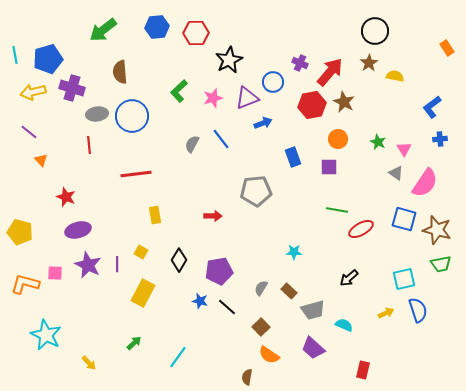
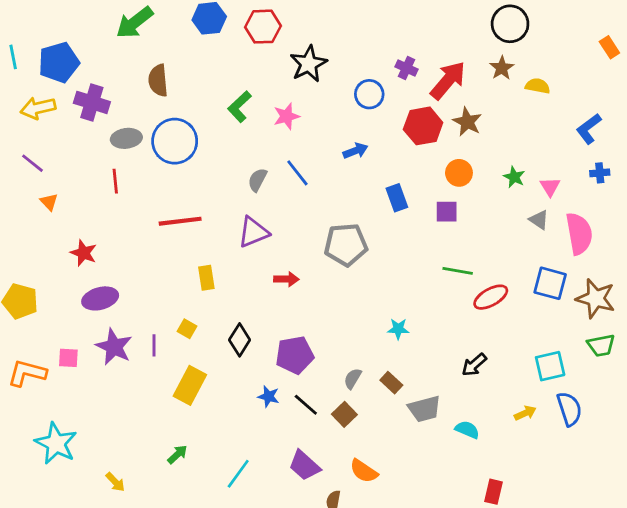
purple triangle: (247, 98) -> (253, 232), moved
pink semicircle: (425, 183) -> (579, 234), turned -44
brown square: (261, 327) -> (344, 414), moved
purple trapezoid: (313, 348) -> (304, 465), moved

